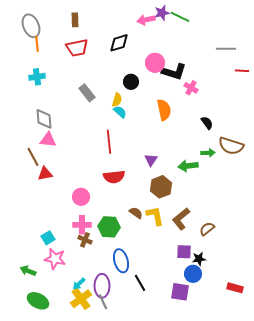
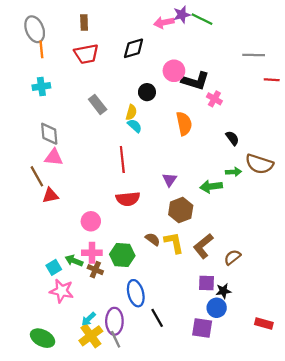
green arrow: (28, 271) -> (74, 261), moved

